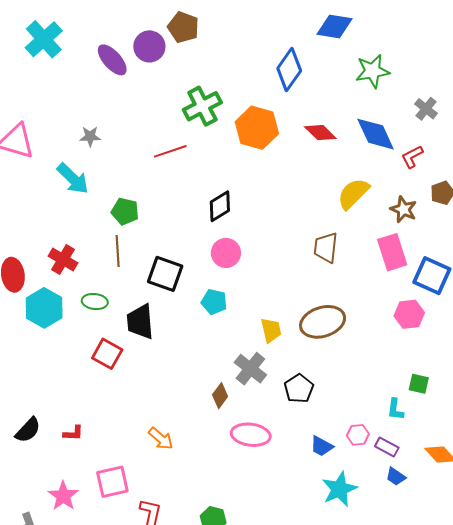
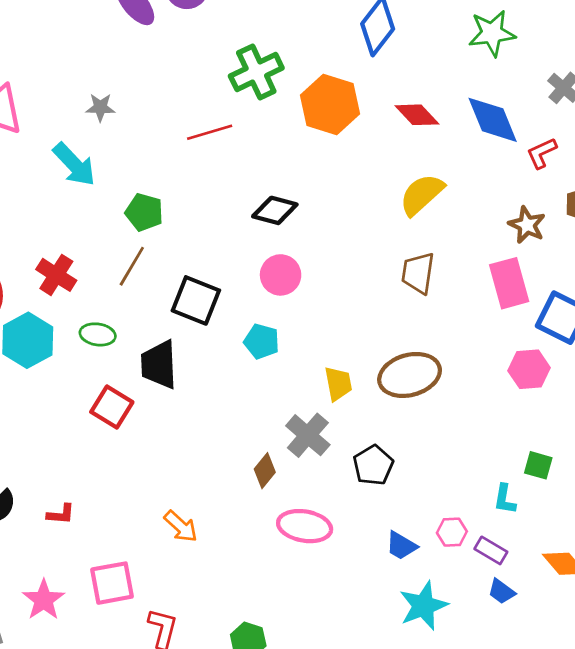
yellow semicircle: (353, 194) -> (422, 194), moved
black diamond: (220, 206) -> (275, 210), turned 44
brown line: (118, 251) -> (132, 266), turned 32

